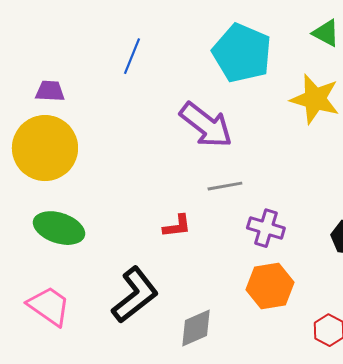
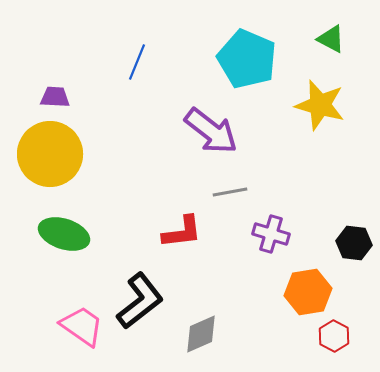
red L-shape: (177, 226) -> (182, 232), size x1.4
orange hexagon: (270, 286) -> (308, 292), moved
pink trapezoid: (49, 306) -> (82, 326), moved

